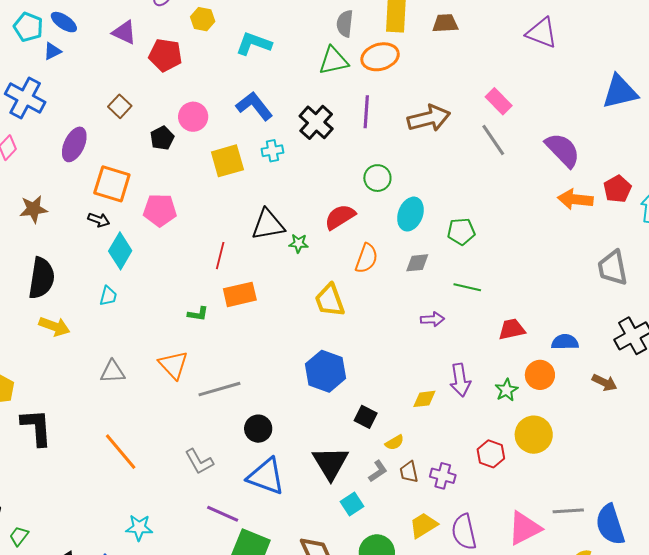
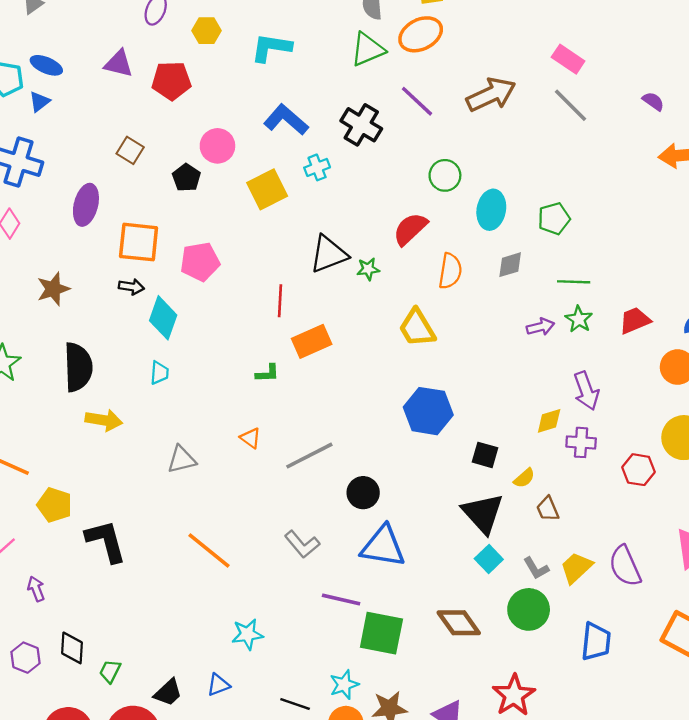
purple line: (366, 112) -> (417, 101), turned -40
purple semicircle: (563, 150) -> (653, 101), size x0.5
orange triangle: (173, 365) -> (251, 438), size x0.6
green star: (506, 390) -> (579, 319), moved
black triangle: (330, 463) -> (483, 513), moved
gray L-shape: (378, 471) -> (536, 568), moved, turned 105
purple cross: (443, 476) -> (581, 442), moved

